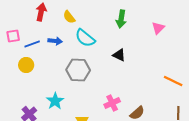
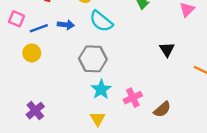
pink square: (13, 36) -> (16, 19), turned 32
black triangle: (119, 55) -> (167, 49), moved, turned 32
cyan star: (55, 101) -> (101, 89), moved

